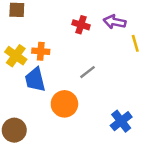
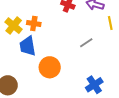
gray line: (87, 72) -> (86, 43), moved

